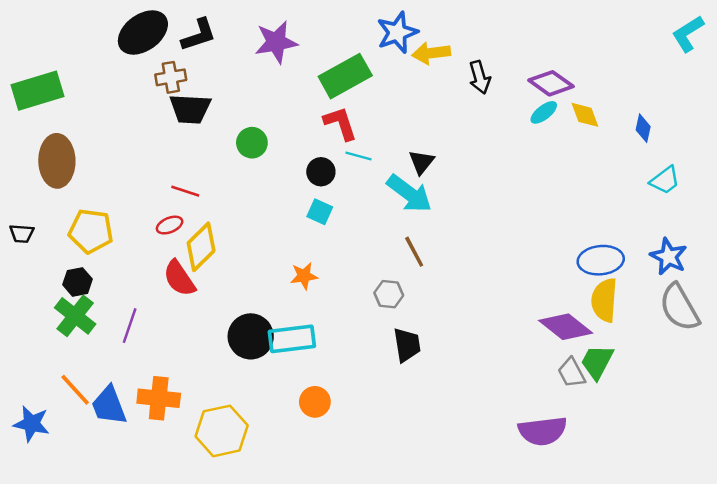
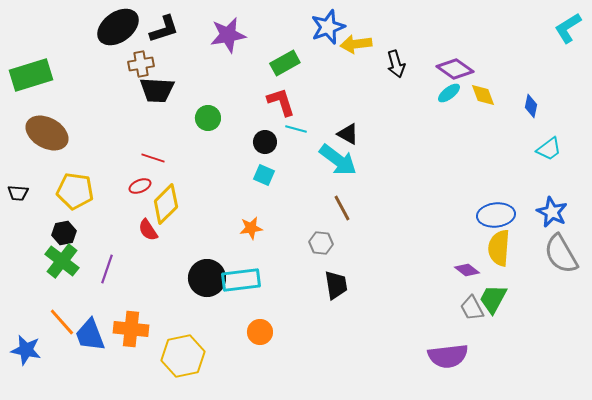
green rectangle: (345, 76) -> (285, 63), size x0.7
brown ellipse: (57, 161) -> (47, 133), turned -60
black triangle: (421, 162) -> (348, 134), turned -40
red semicircle: (179, 278) -> (148, 230), size x0.7
purple diamond: (566, 327) -> (467, 270), size x0.6

